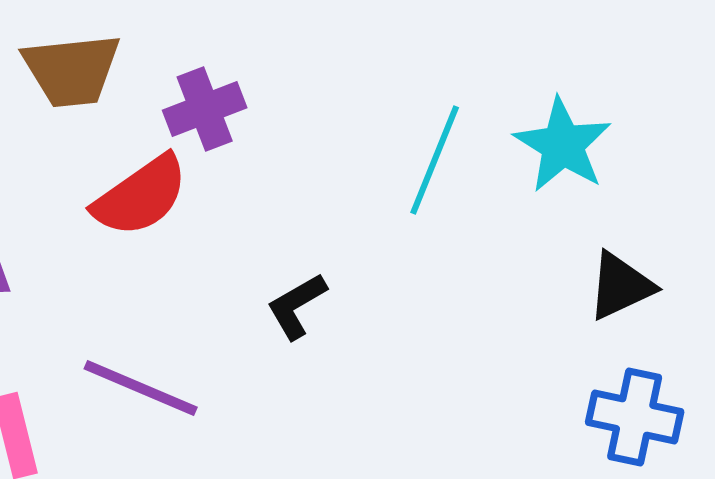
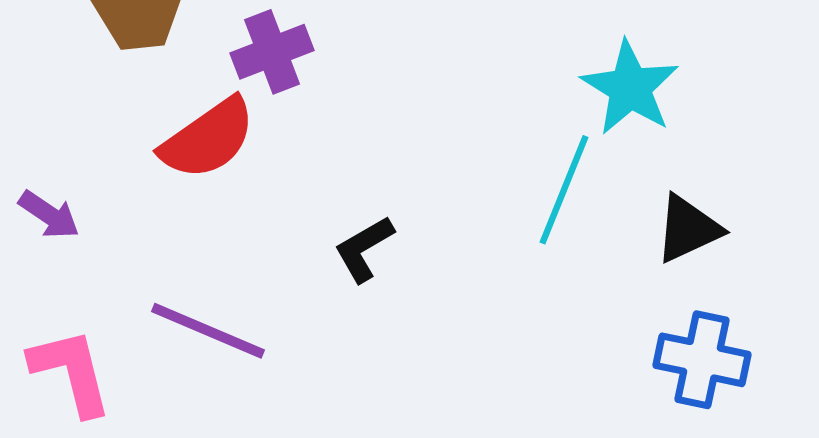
cyan line: (435, 160) -> (564, 190), moved

